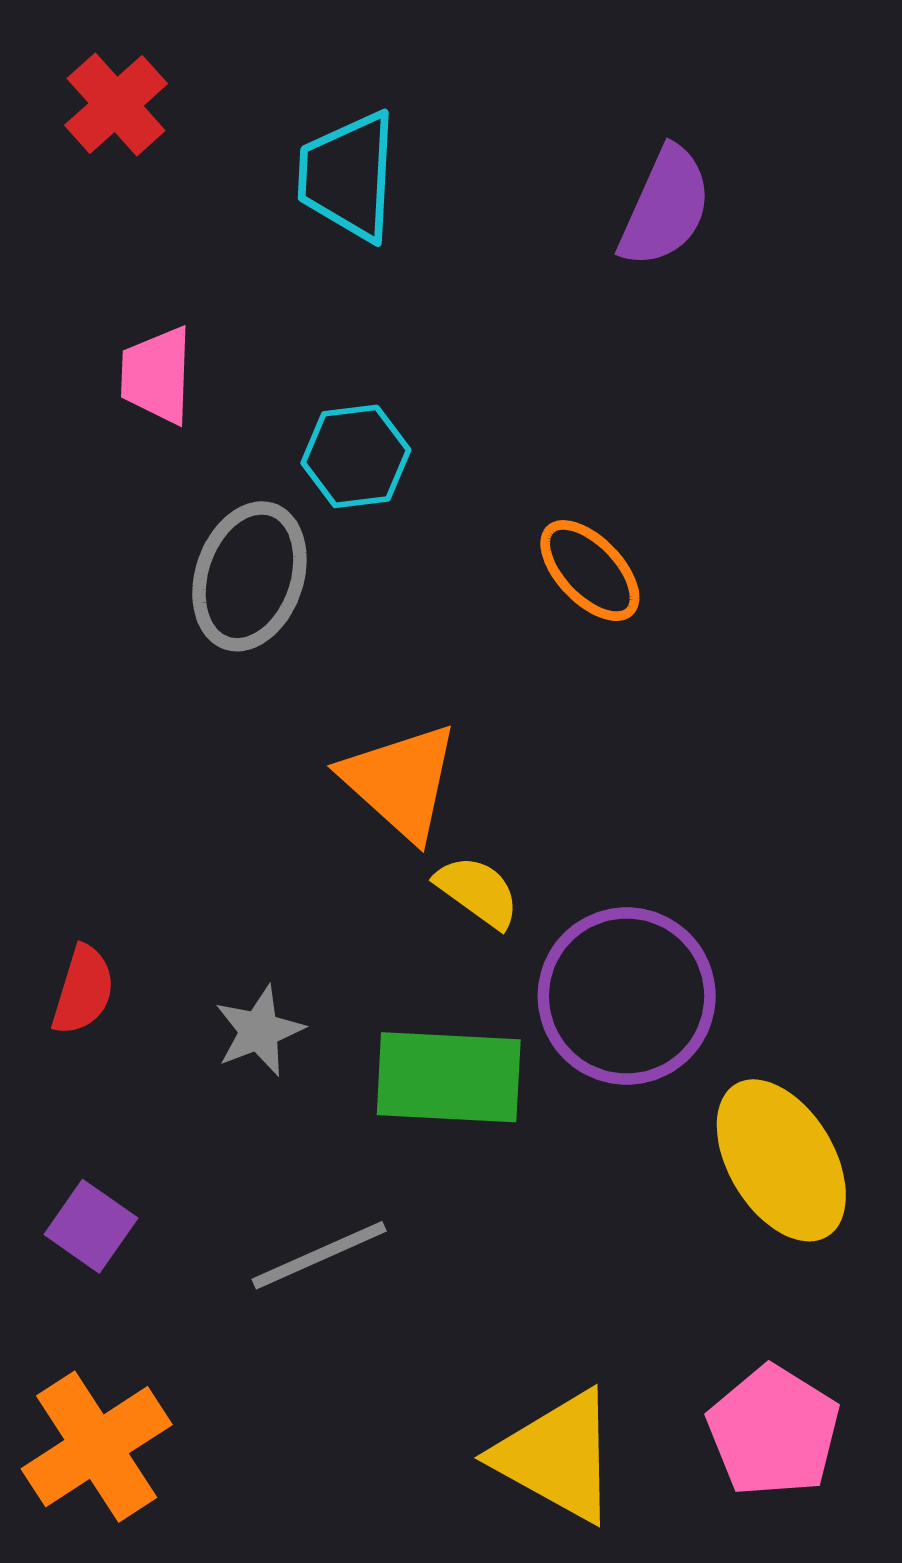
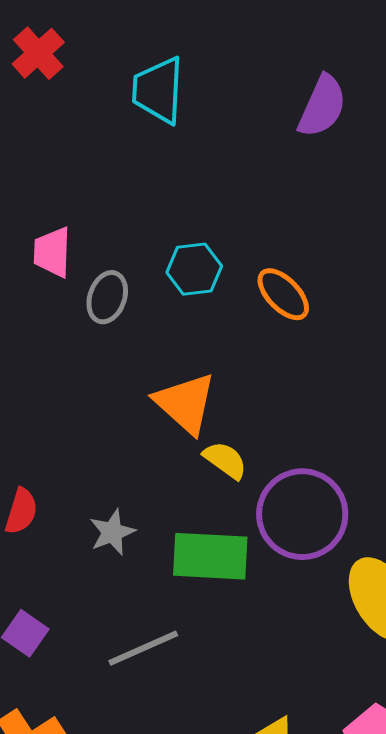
pink trapezoid: (157, 375) -> (52, 252), moved
cyan hexagon: (356, 456) -> (194, 269), moved
gray ellipse: (249, 576) -> (107, 297), size x0.7

